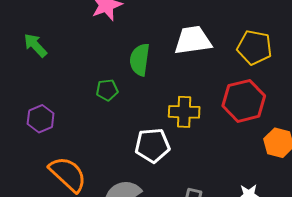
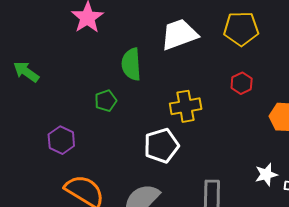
red hexagon: (244, 101) -> (242, 83), size x0.5
purple hexagon: (41, 119) -> (61, 140), moved

